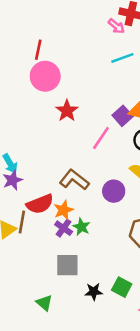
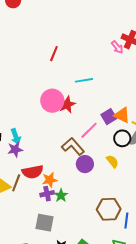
cyan line: (122, 58) -> (84, 80), moved
pink circle: (45, 76) -> (52, 101), moved
brown L-shape: (74, 180) -> (73, 146), moved
purple circle: (114, 191) -> (85, 164), moved
purple cross: (64, 228) -> (47, 194), turned 32

